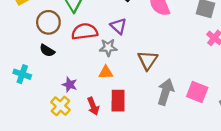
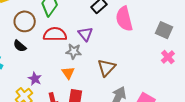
orange triangle: (106, 72) -> (68, 73), turned 48

